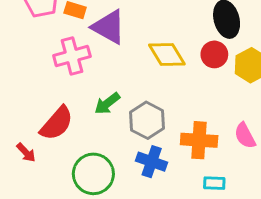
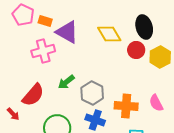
yellow diamond: (167, 54) -> (109, 34), moved

